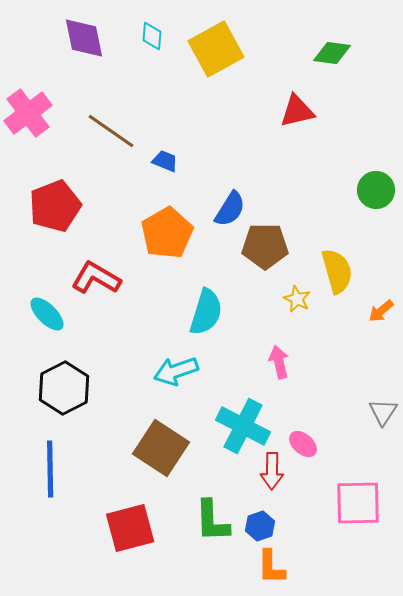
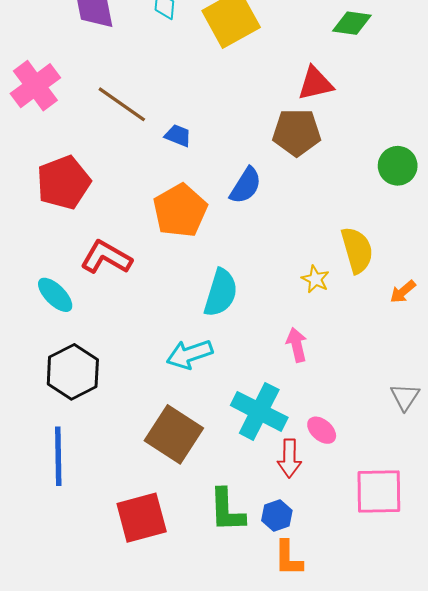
brown pentagon: (265, 246) -> (297, 132), moved

